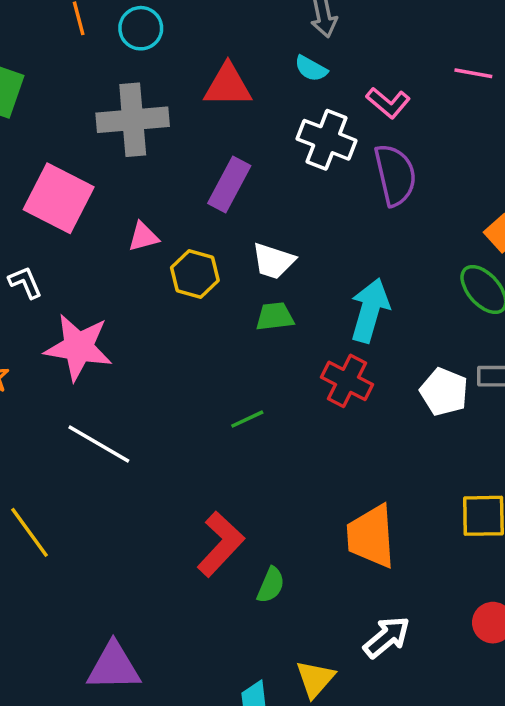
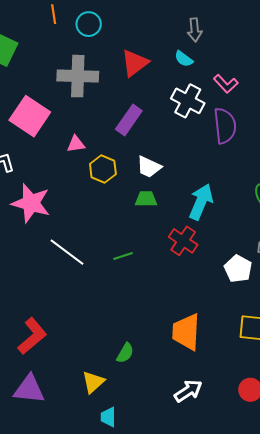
red triangle: (228, 86) -> (135, 63), turned -44
white pentagon: (444, 392) -> (238, 269), moved
white line: (99, 444) -> (67, 252), moved
red L-shape: (221, 544) -> (32, 336), moved
yellow triangle: (315, 679) -> (93, 382), moved

